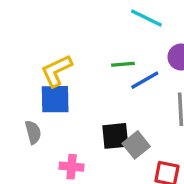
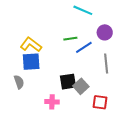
yellow L-shape: (57, 71) -> (31, 45), turned 65
pink cross: (72, 167) -> (52, 102), moved

